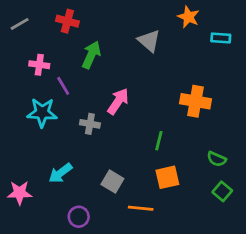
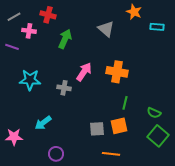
pink cross: (39, 65) -> (29, 31), moved
purple line: (63, 86) -> (12, 47), moved, turned -40
orange cross: (195, 101) -> (117, 72), moved
green line: (159, 141) -> (125, 103), moved
gray square: (112, 182) -> (97, 129), moved, turned -35
green square: (222, 191) -> (158, 136), size x1.5
orange line: (141, 208) -> (111, 154), moved

